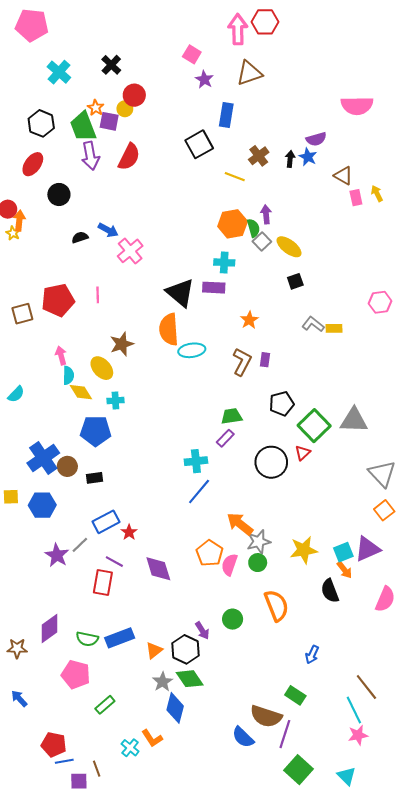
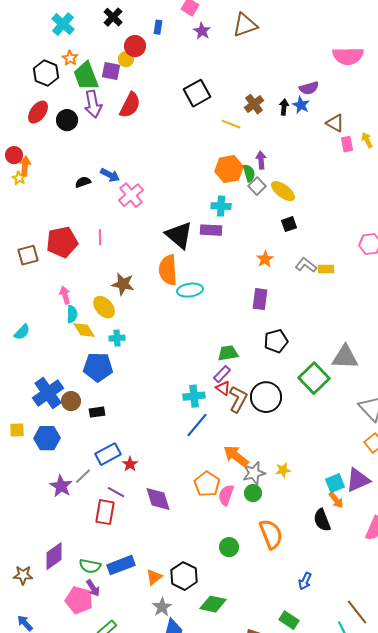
orange star: (96, 108) -> (70, 58), moved
blue rectangle: (226, 115) -> (158, 27), moved, size x0.6
black circle: (59, 194) -> (67, 120), moved
orange star: (249, 320) -> (265, 259), moved
brown star: (122, 344) -> (123, 284), turned 30
purple rectangle: (265, 360) -> (260, 299), size x1.5
brown L-shape: (242, 362) -> (238, 399), moved
green square: (314, 426) -> (314, 378), moved
red triangle: (303, 453) -> (223, 388), moved, turned -42
yellow star: (304, 550) -> (283, 470), moved, size x0.6
purple arrow: (202, 631) -> (93, 588), moved
green diamond: (190, 679) -> (213, 604), moved, turned -44

